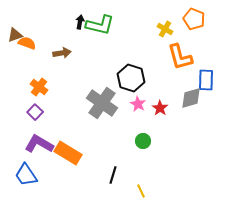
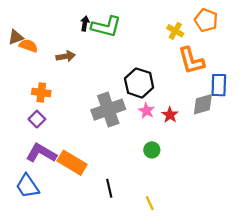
orange cross: (39, 87) -> (41, 93), turned -30
gray cross: (102, 103) -> (108, 110), turned 36
black line: (113, 175) -> (109, 188), moved, turned -30

